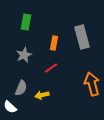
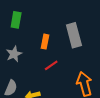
red line: (51, 68) -> (51, 65), moved

